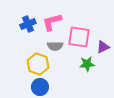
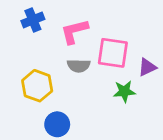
blue cross: (28, 24) -> (33, 20), moved
yellow hexagon: (38, 64) -> (37, 86), moved

